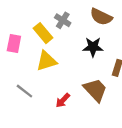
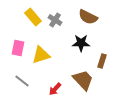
yellow rectangle: (43, 33) -> (33, 17), moved
pink rectangle: (14, 43) -> (18, 48), moved

